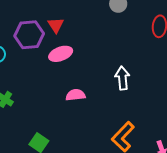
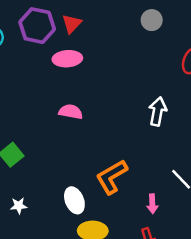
white arrow: (122, 78) -> (158, 111), moved

